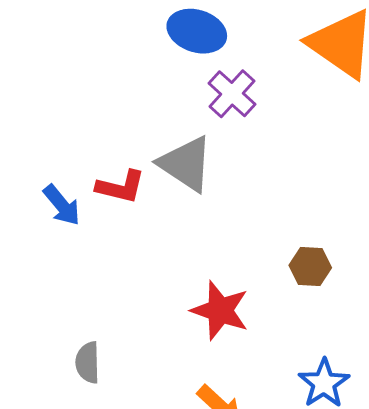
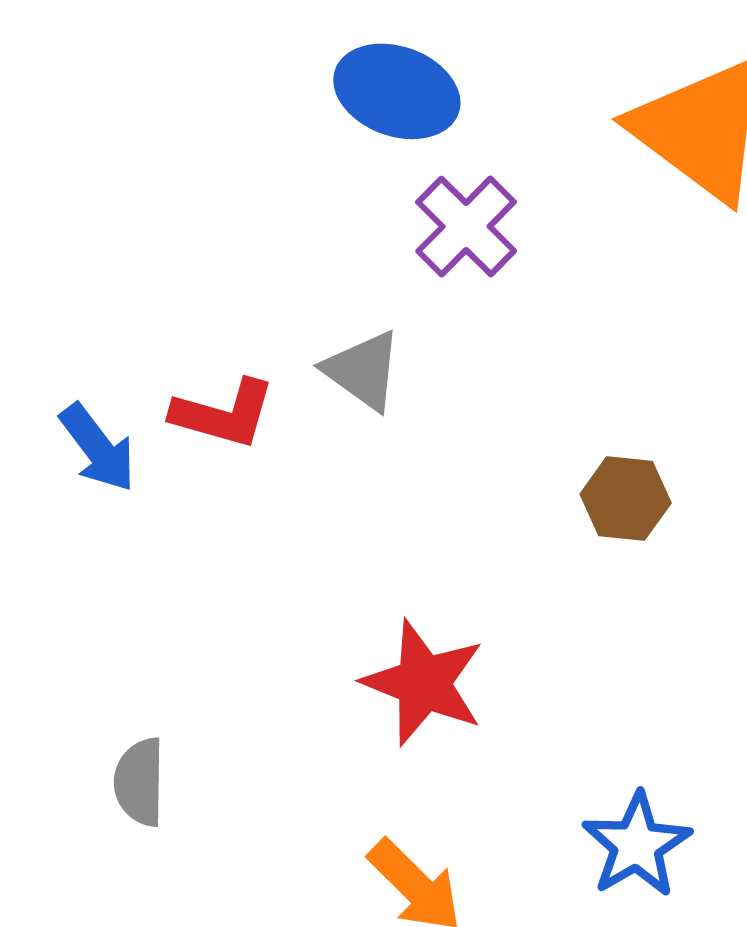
gray triangle: (186, 164) -> (363, 370), size x0.7
brown hexagon: (310, 267) -> (626, 499), moved

